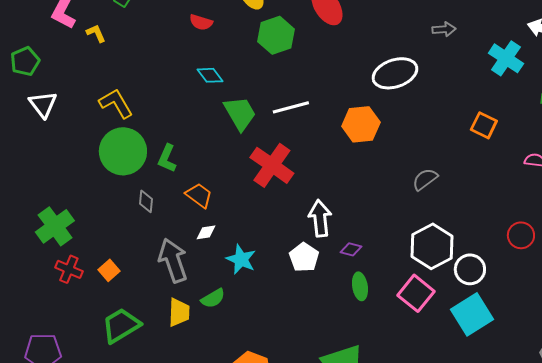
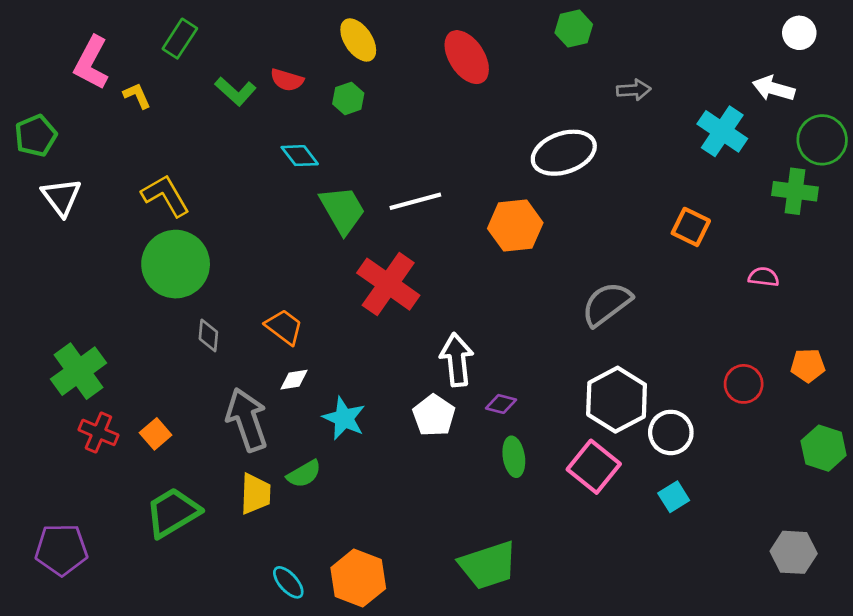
green hexagon: (276, 35) -> (348, 98), moved, size x0.6
green L-shape: (167, 158) -> (235, 91), moved, turned -72
gray semicircle: (425, 179) -> (607, 304), size x1.4
cyan square: (472, 314) -> (674, 497), size x0.5

